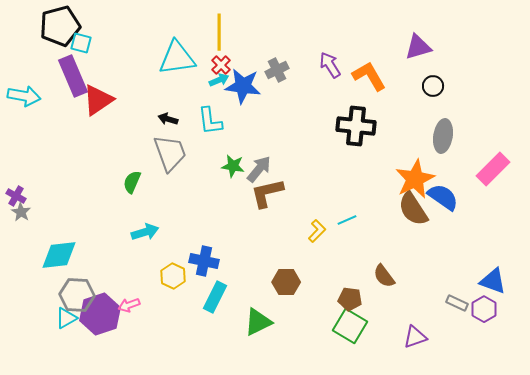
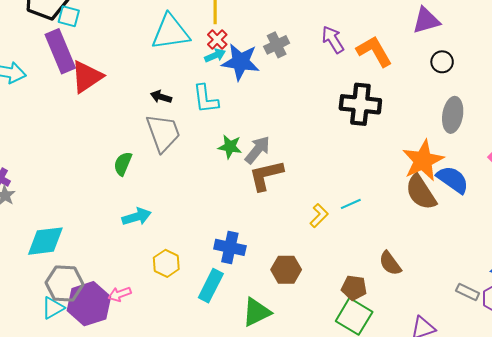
blue cross: (204, 261) -> (230, 247), moved

